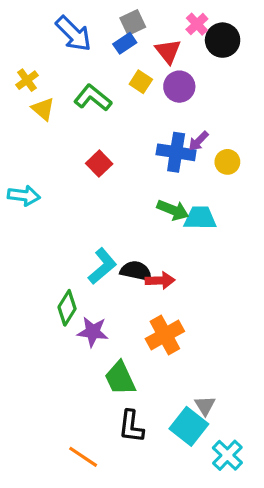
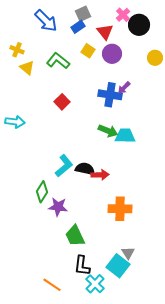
yellow cross: (27, 80) -> (17, 50), turned -32
yellow circle: (227, 162) -> (155, 58), moved
orange cross: (165, 335) -> (120, 209), moved, turned 30
cyan cross: (227, 455) -> (95, 284), moved

